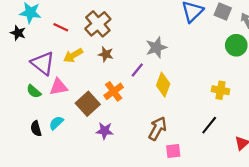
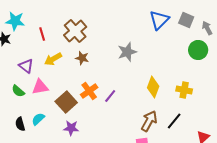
red line: (61, 27) -> (42, 34), turned 48
purple triangle: (43, 63) -> (26, 66), size x0.7
purple line: (137, 70) -> (110, 96), moved
yellow diamond: (163, 85) -> (153, 87), moved
brown arrow: (157, 128) -> (149, 121), moved
purple star: (105, 131) -> (71, 128), moved

